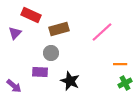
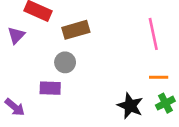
pink line: (102, 32) -> (153, 34), moved, turned -60
black star: (70, 81) -> (130, 106), moved

